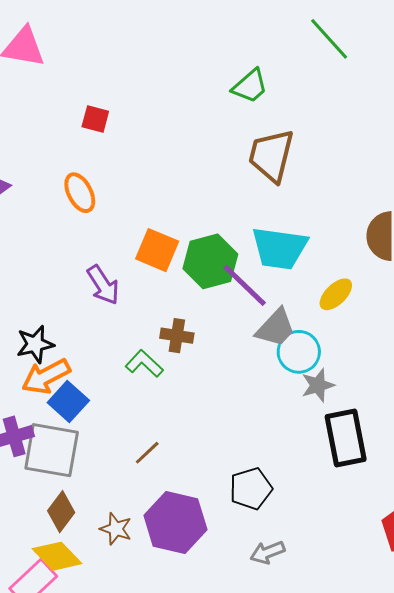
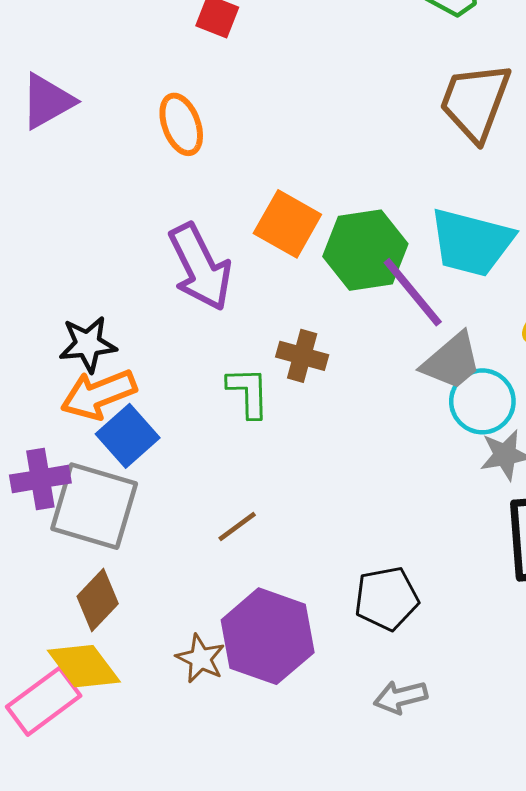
purple arrow: (103, 285) -> (200, 267), size x1.4
green L-shape: (144, 364) -> (248, 392), turned 39
brown star: (116, 529) -> (200, 659), moved

